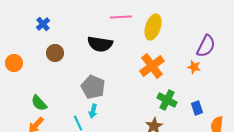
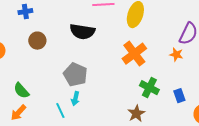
blue cross: (43, 24) -> (25, 12), turned 32

